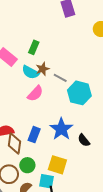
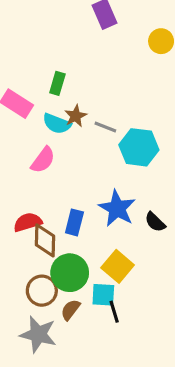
pink semicircle: (35, 94) -> (43, 160), moved
green circle: (27, 165) -> (70, 273), size x1.5
yellow square: (57, 165) -> (118, 266), turned 30

